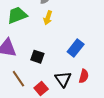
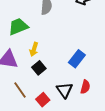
yellow arrow: (48, 18) -> (34, 49), moved
black square: (37, 57) -> (39, 68), turned 32

